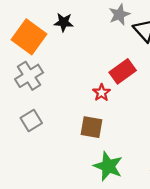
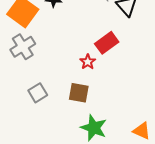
gray square: (31, 120) -> (38, 93), moved

